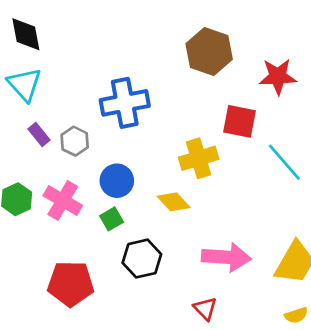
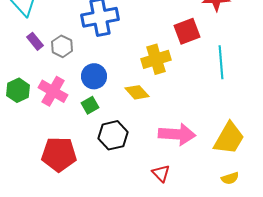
red square: (239, 121) -> (187, 31), turned -32
cyan line: (284, 162) -> (221, 62), turned 36

